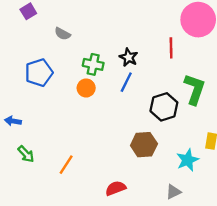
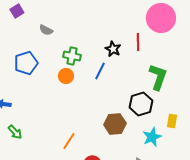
black star: (129, 57) -> (113, 49), moved
black hexagon: (164, 107) -> (141, 104), moved
orange line: (66, 165) -> (69, 141), moved

